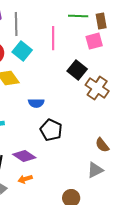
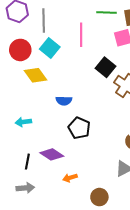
orange arrow: (25, 179) -> (70, 178), moved

